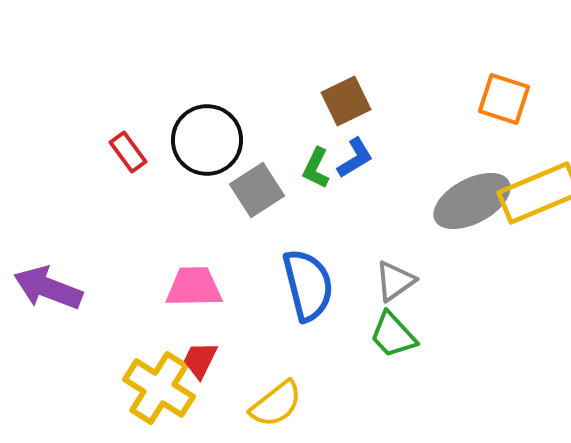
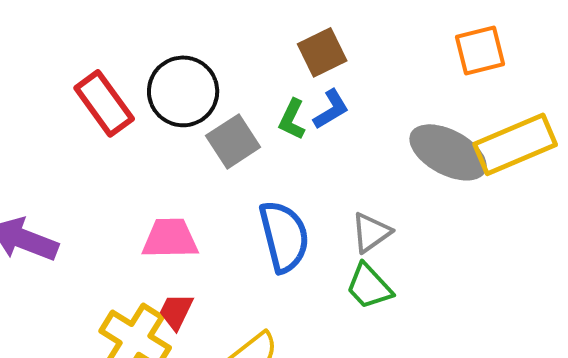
orange square: (504, 99) -> (480, 50), turned -32
red rectangle: (128, 152) -> (104, 103), size x1.6
gray ellipse: (472, 201) -> (448, 152), turned 56

